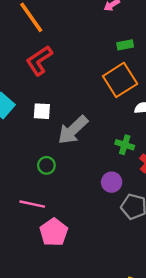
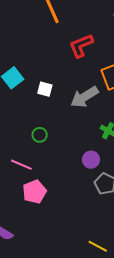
red L-shape: (39, 60) -> (81, 46), moved
gray arrow: (73, 130) -> (84, 97), moved

